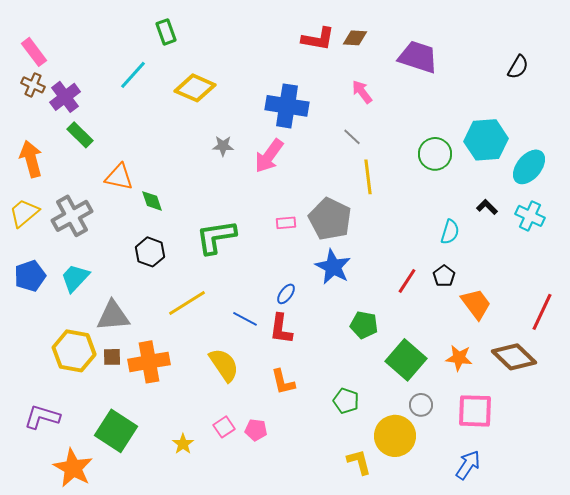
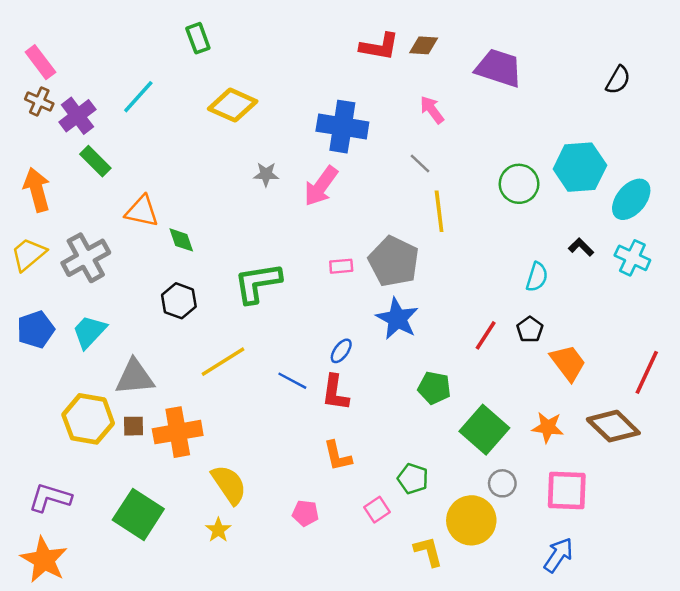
cyan line: (133, 75) -> (138, 97), moved
yellow semicircle: (224, 365) -> (229, 485), moved
pink square: (224, 427) -> (377, 510), moved
orange star: (73, 468) -> (44, 560), moved

